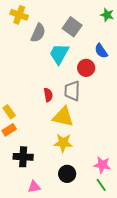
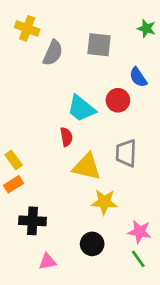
gray square: (72, 27) -> (99, 45), turned -30
cyan trapezoid: (59, 54) -> (81, 108), moved, turned -80
gray trapezoid: (72, 91) -> (126, 153), moved
yellow star: (63, 143) -> (104, 202), moved

